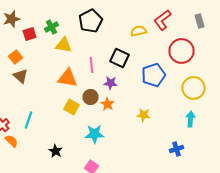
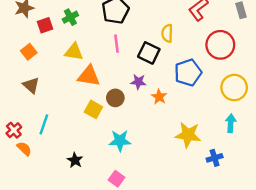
yellow semicircle: (138, 31) -> (167, 33), moved, turned -77
yellow triangle: (64, 45) -> (74, 52), moved
pink line: (92, 65) -> (116, 44), moved
brown triangle: (20, 76) -> (31, 85), moved
orange star: (108, 104) -> (159, 97), moved
yellow star: (144, 115) -> (188, 135), moved, size x1.6

